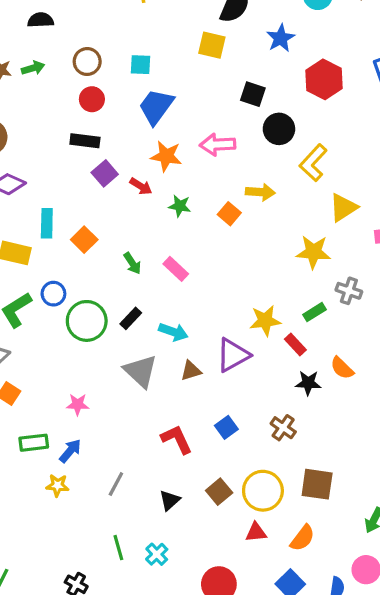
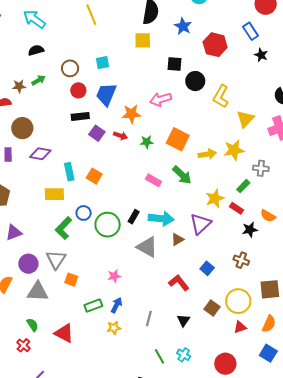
blue trapezoid: (156, 107) -> (106, 94), moved
yellow arrow: (260, 192) -> (207, 154), moved
orange square: (229, 214) -> (178, 139), size x1.6
green arrow: (132, 263) -> (182, 175), moved, size x1.5
cyan arrow: (173, 332) -> (161, 219), size x1.4

